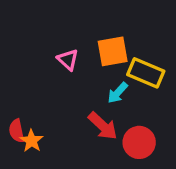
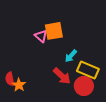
orange square: (113, 51) -> (54, 31), moved
yellow rectangle: (146, 73) -> (88, 70), moved

